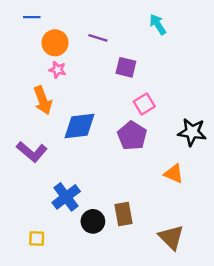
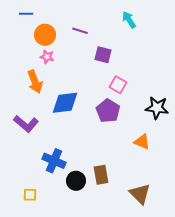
pink square: (144, 104) -> (118, 85), turned -30
blue cross: (66, 197) -> (54, 161), turned -30

